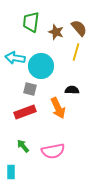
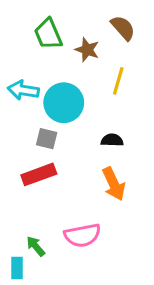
green trapezoid: (31, 22) -> (48, 34), turned -30
brown semicircle: (79, 28) -> (123, 28), moved
orange arrow: (58, 108) -> (114, 184), moved
green arrow: (23, 146) -> (36, 246), moved

